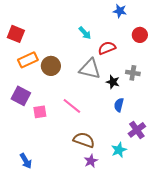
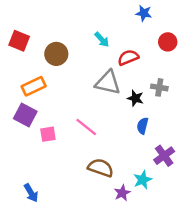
orange rectangle: (28, 60) -> (34, 86), moved
brown circle: (51, 66) -> (56, 54), moved
purple star: (91, 161) -> (122, 193), moved

